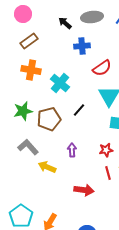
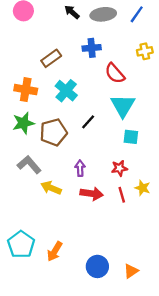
black arrow: (65, 23) -> (72, 12), moved
brown rectangle: (29, 41) -> (51, 58), moved
red semicircle: (102, 68) -> (115, 73), turned 84
orange cross: (31, 70) -> (26, 90), moved
red arrow: (84, 190) -> (92, 194), moved

